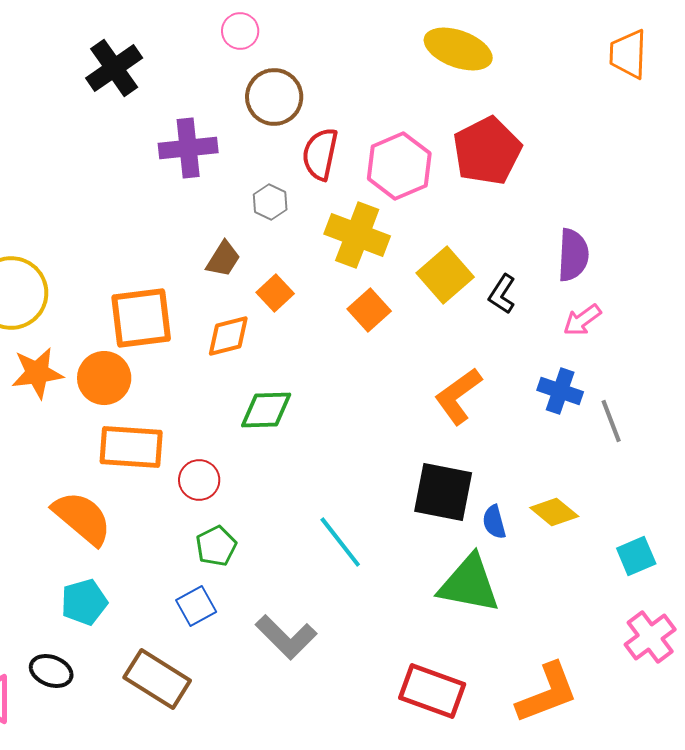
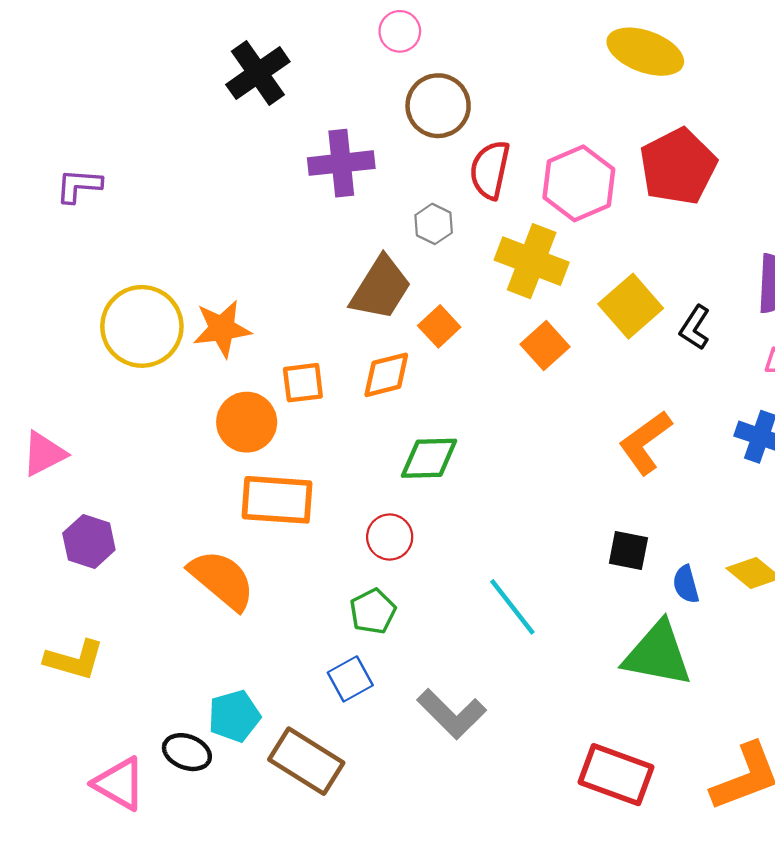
brown trapezoid: (223, 259) -> (381, 288), size x1.6
orange square: (141, 318) -> (303, 383), moved, size x0.6
orange star: (37, 373) -> (222, 329), moved
red circle: (199, 480) -> (390, 537), moved
black square: (443, 492) -> (628, 551), size x0.6
cyan pentagon: (84, 602) -> (234, 716), moved

